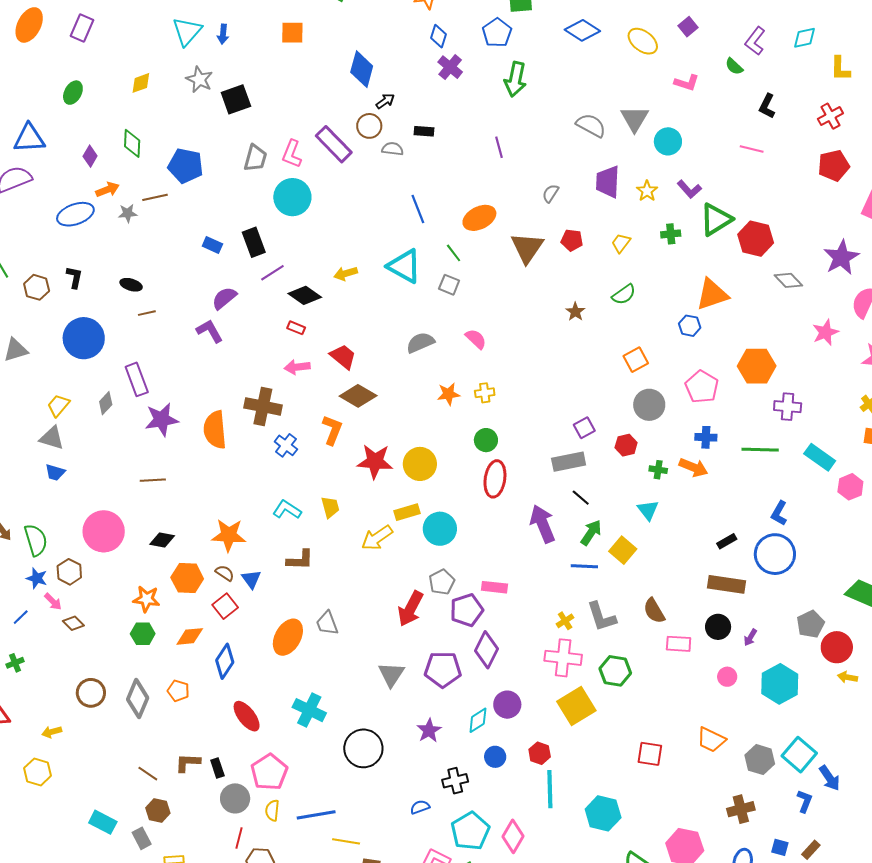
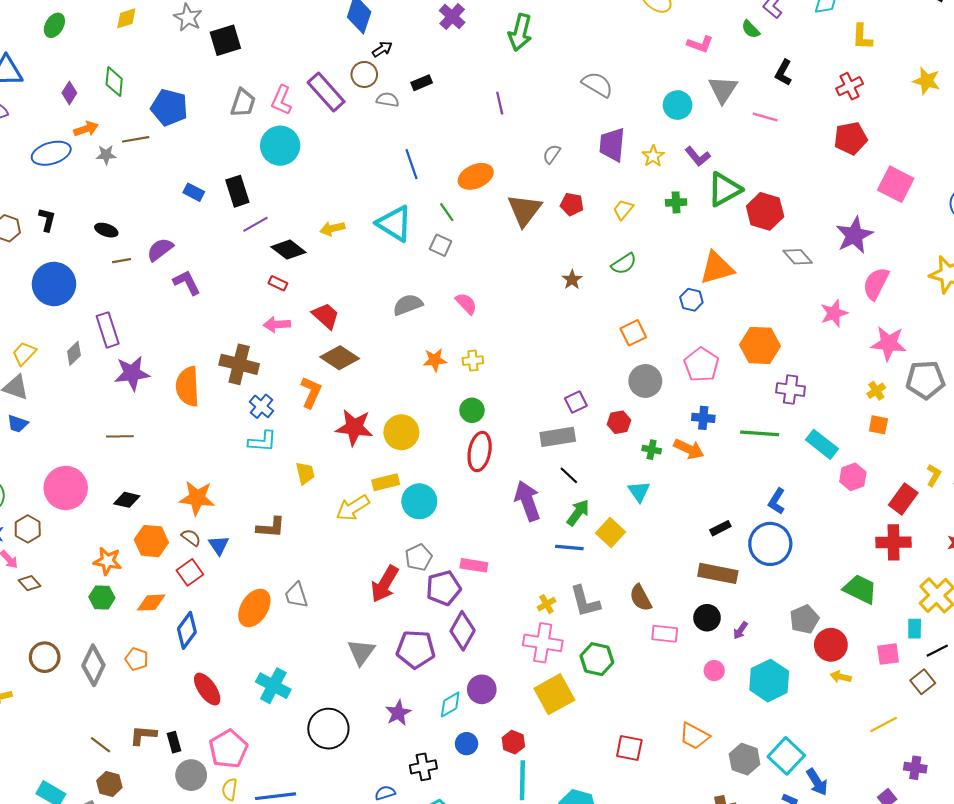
gray triangle: (635, 119) -> (723, 89), moved
black rectangle: (424, 131) -> (422, 83), turned -30
purple semicircle: (224, 298) -> (160, 249), moved
cyan L-shape: (287, 510) -> (262, 441), moved, turned 148

